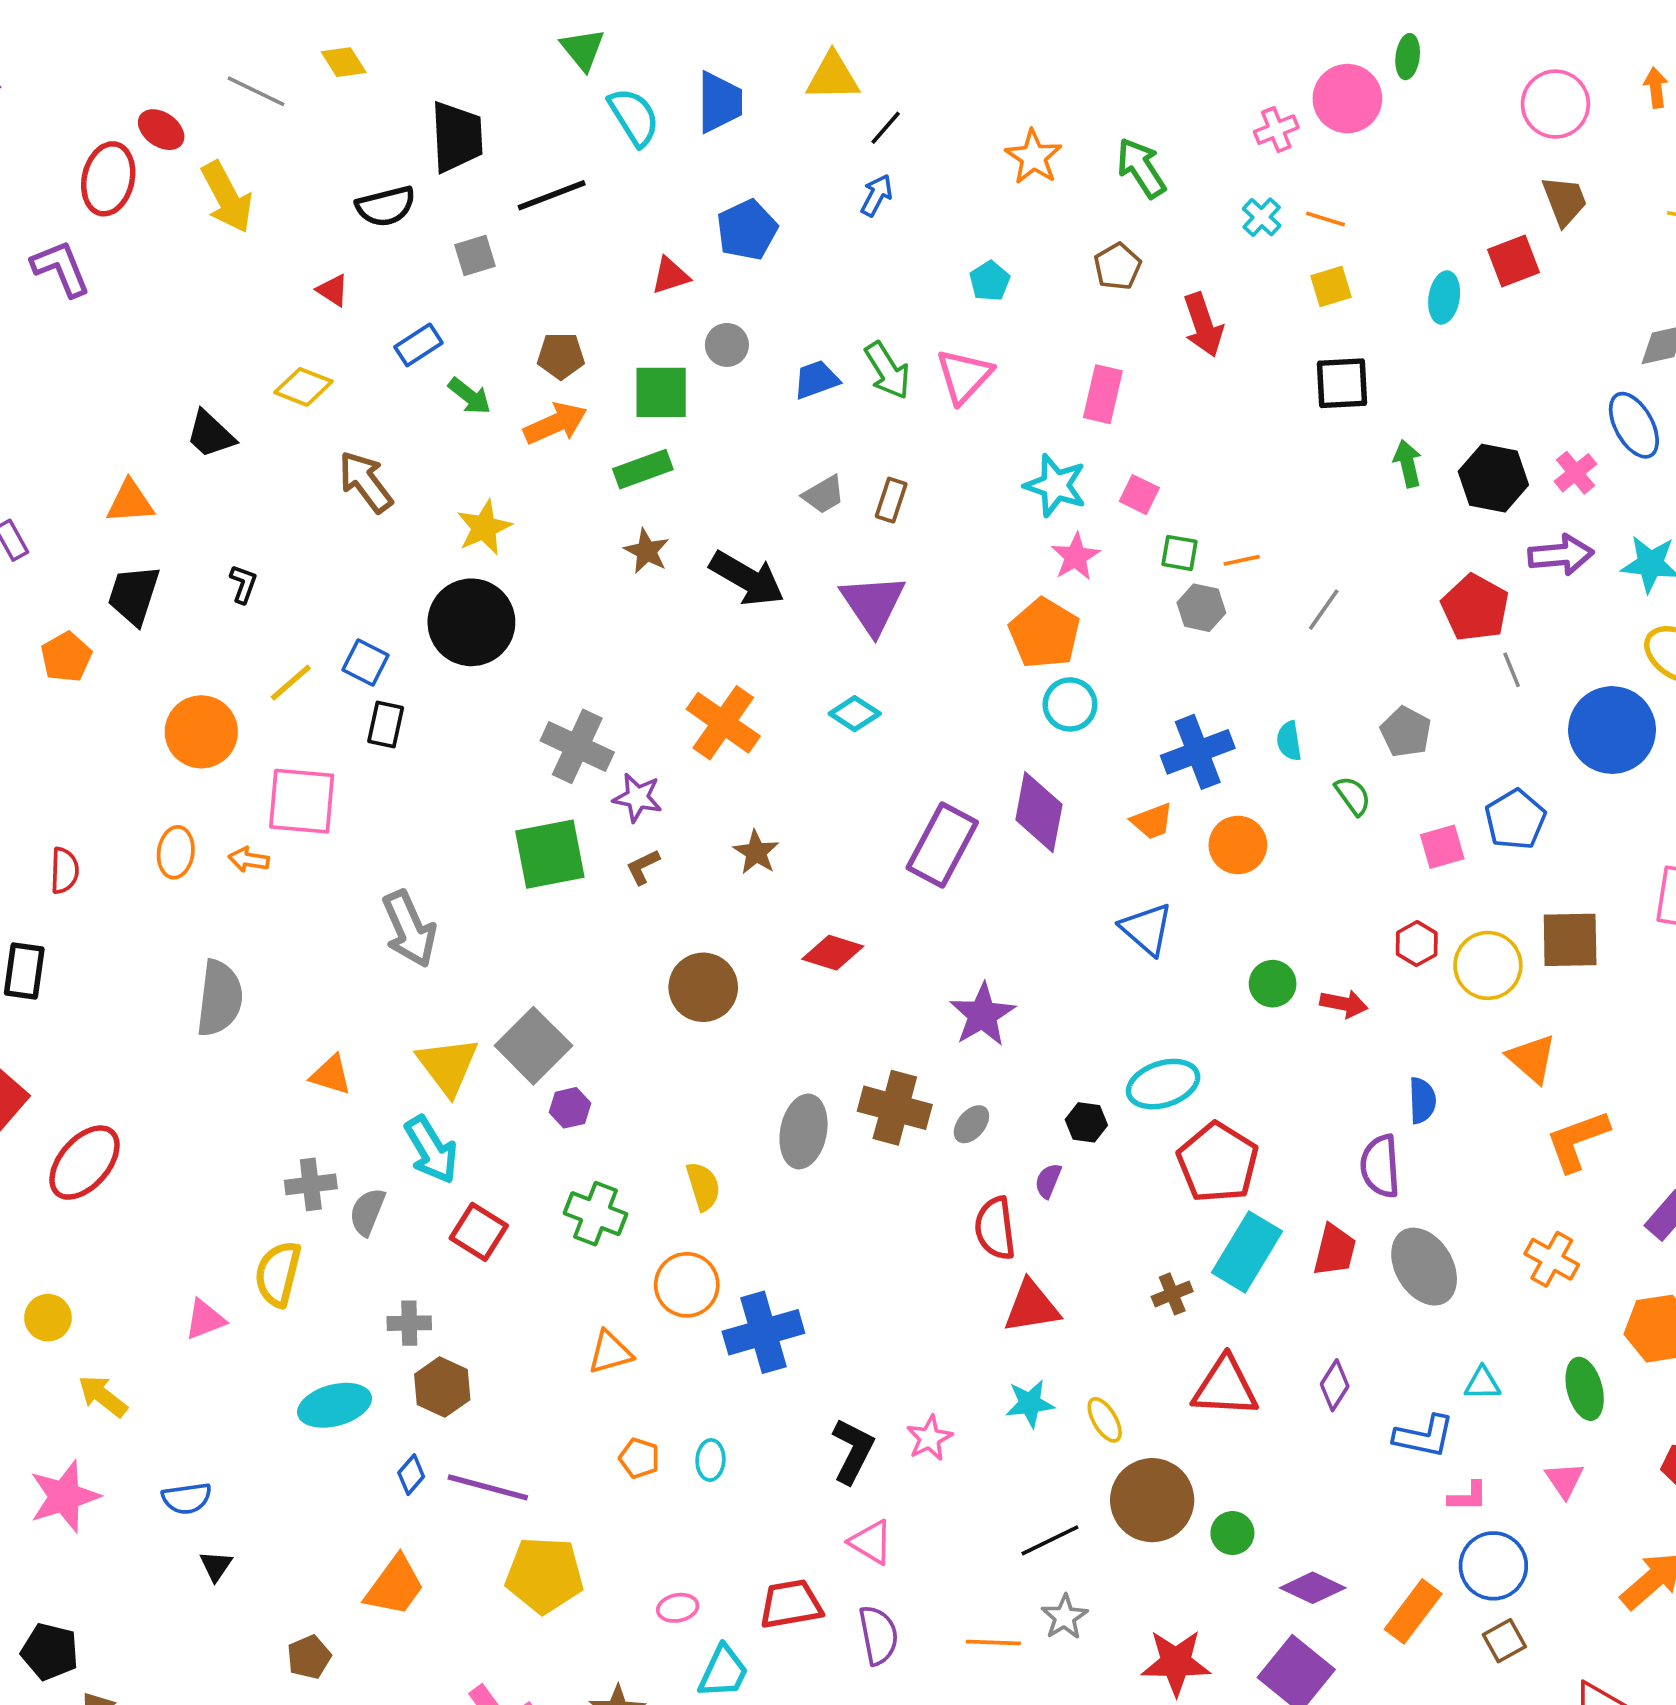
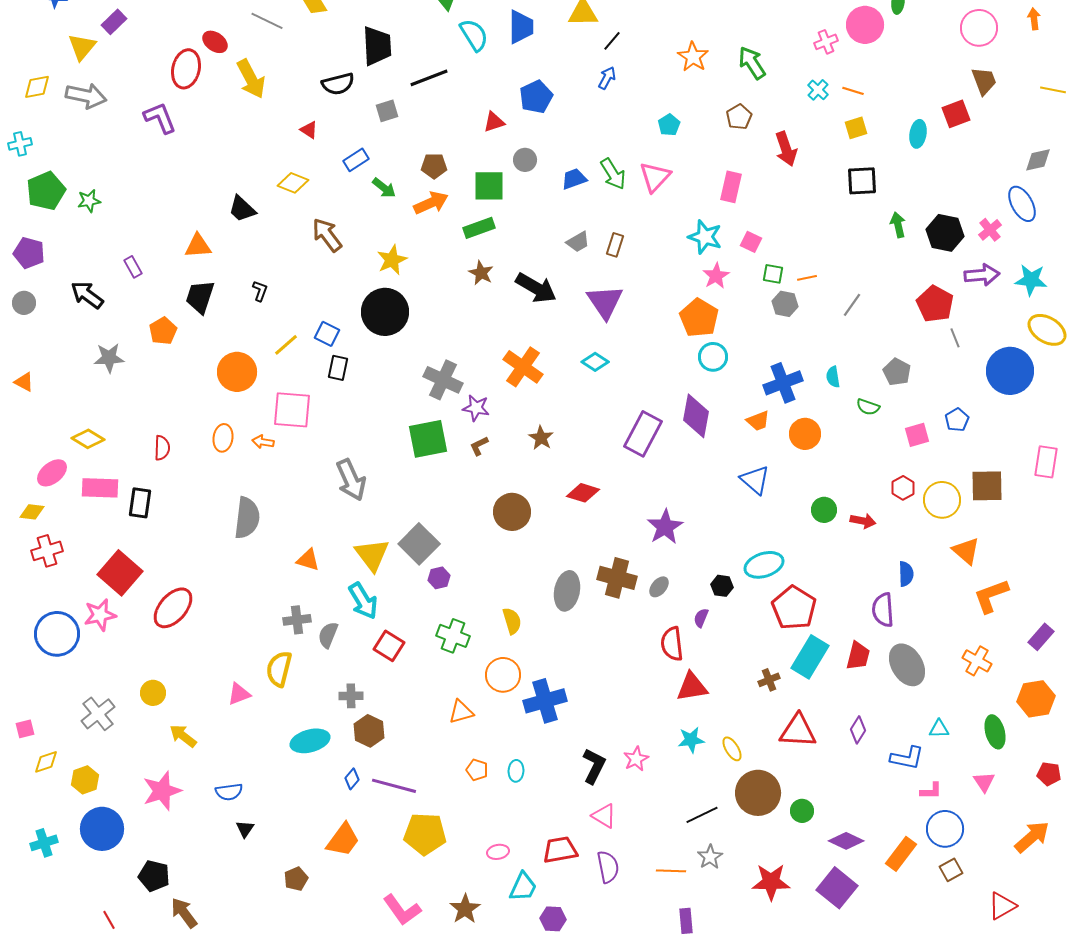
green semicircle: (1353, 796) -> (868, 407), turned 145
blue pentagon: (1515, 819) -> (957, 420), size x0.7

